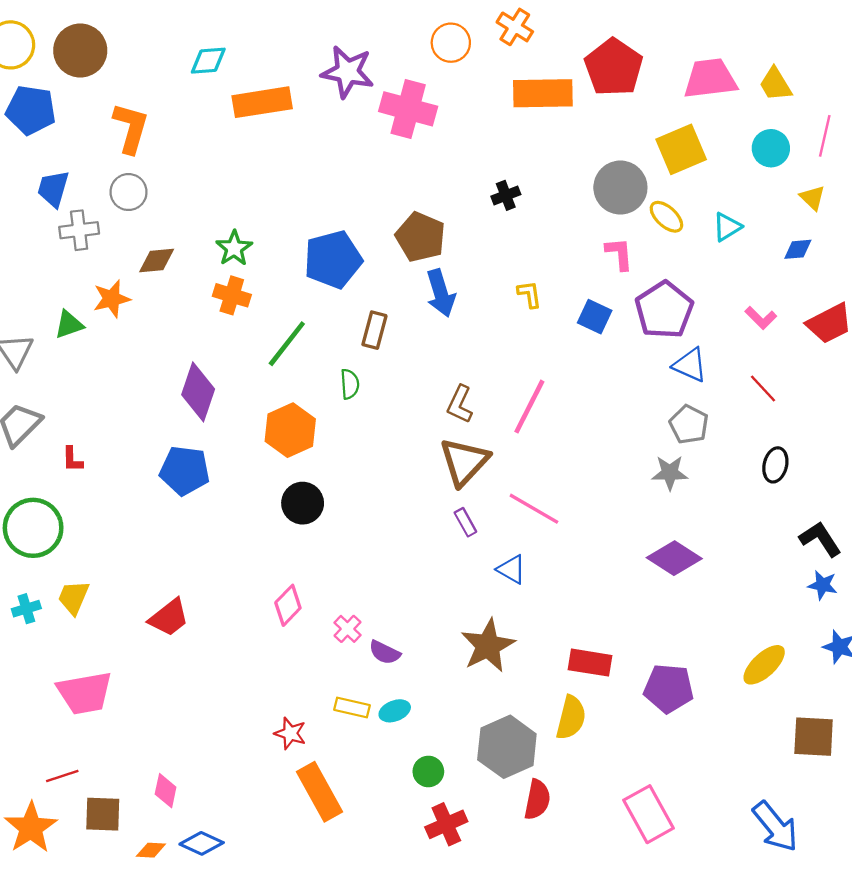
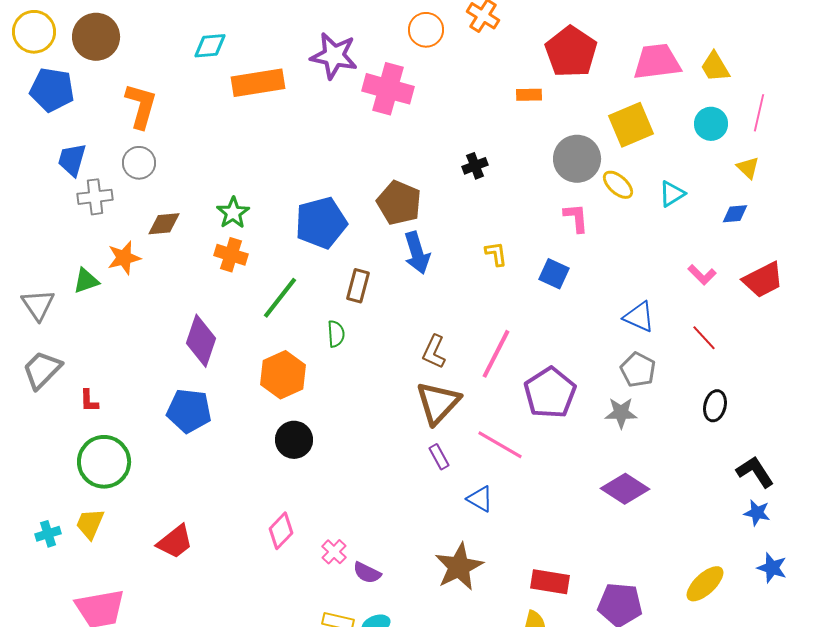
orange rectangle: (543, 93) -> (529, 95), moved, size x0.5
purple pentagon: (664, 310) -> (550, 393), moved
green circle: (33, 528) -> (104, 462), moved

